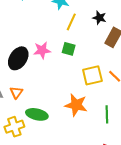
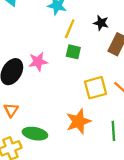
green square: (69, 49) -> (73, 52), moved
orange star: (76, 105) -> (78, 121), turned -30

